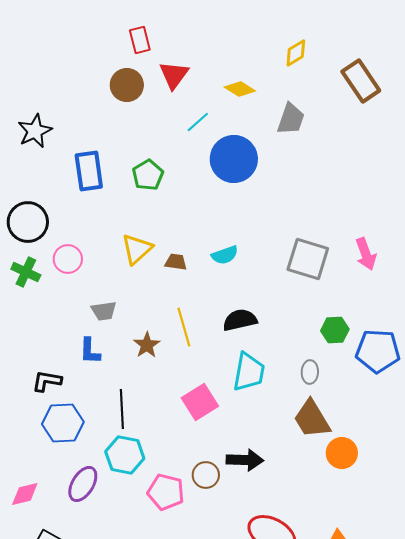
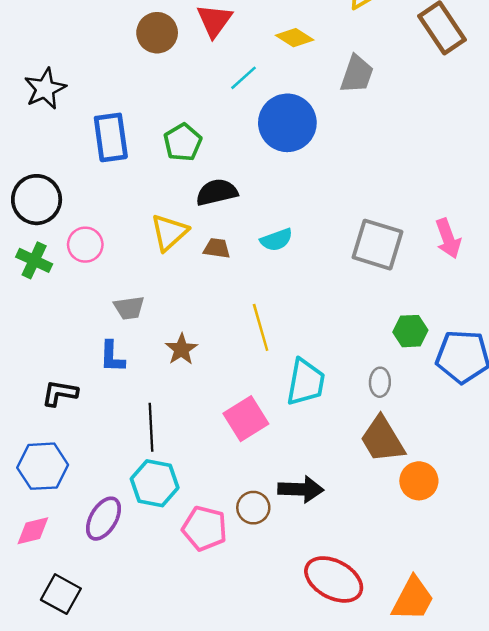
black semicircle: (240, 320) -> (217, 192), moved
yellow line: (184, 327) -> (261, 327), moved
blue hexagon: (63, 423) -> (43, 466), moved

